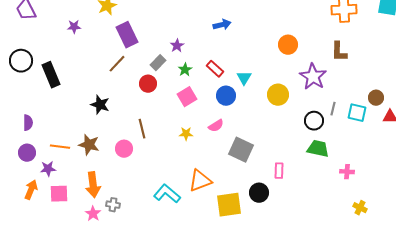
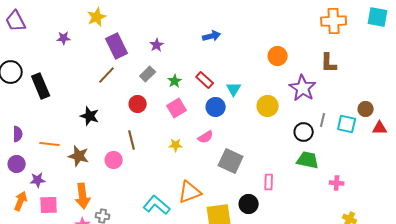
purple star: (177, 46) -> (157, 45), moved
red circle: (148, 84) -> (138, 104), moved
orange line: (60, 147) -> (50, 144), moved

